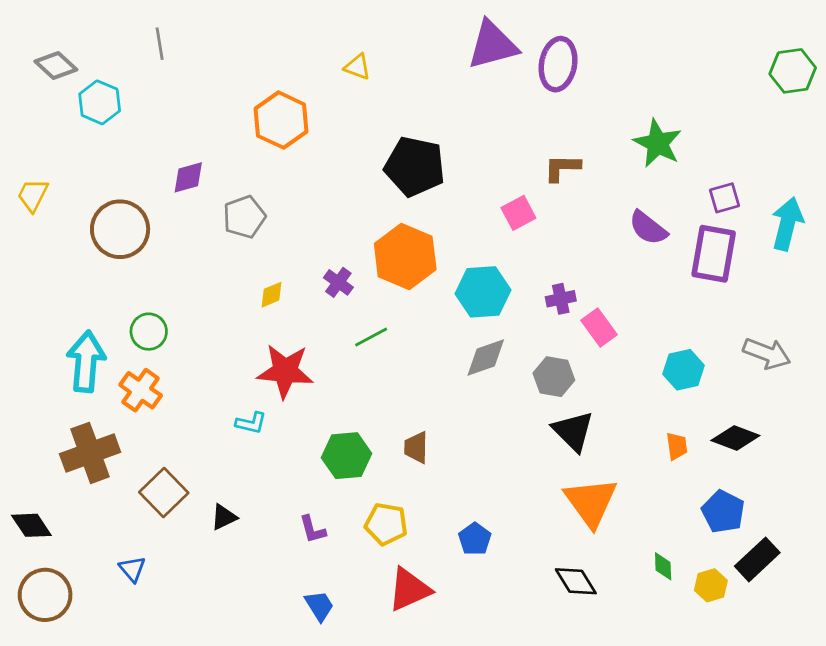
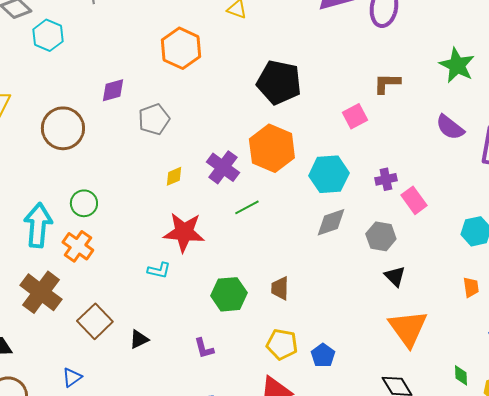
purple cross: (338, 282) -> (223, 167), size x1.5
black triangle: (573, 431) -> (395, 276), size x0.7
brown cross: (90, 453) -> (41, 292), turned -33
yellow pentagon: (386, 524) -> (282, 344), moved
blue triangle: (132, 569) -> (72, 377), turned 35

